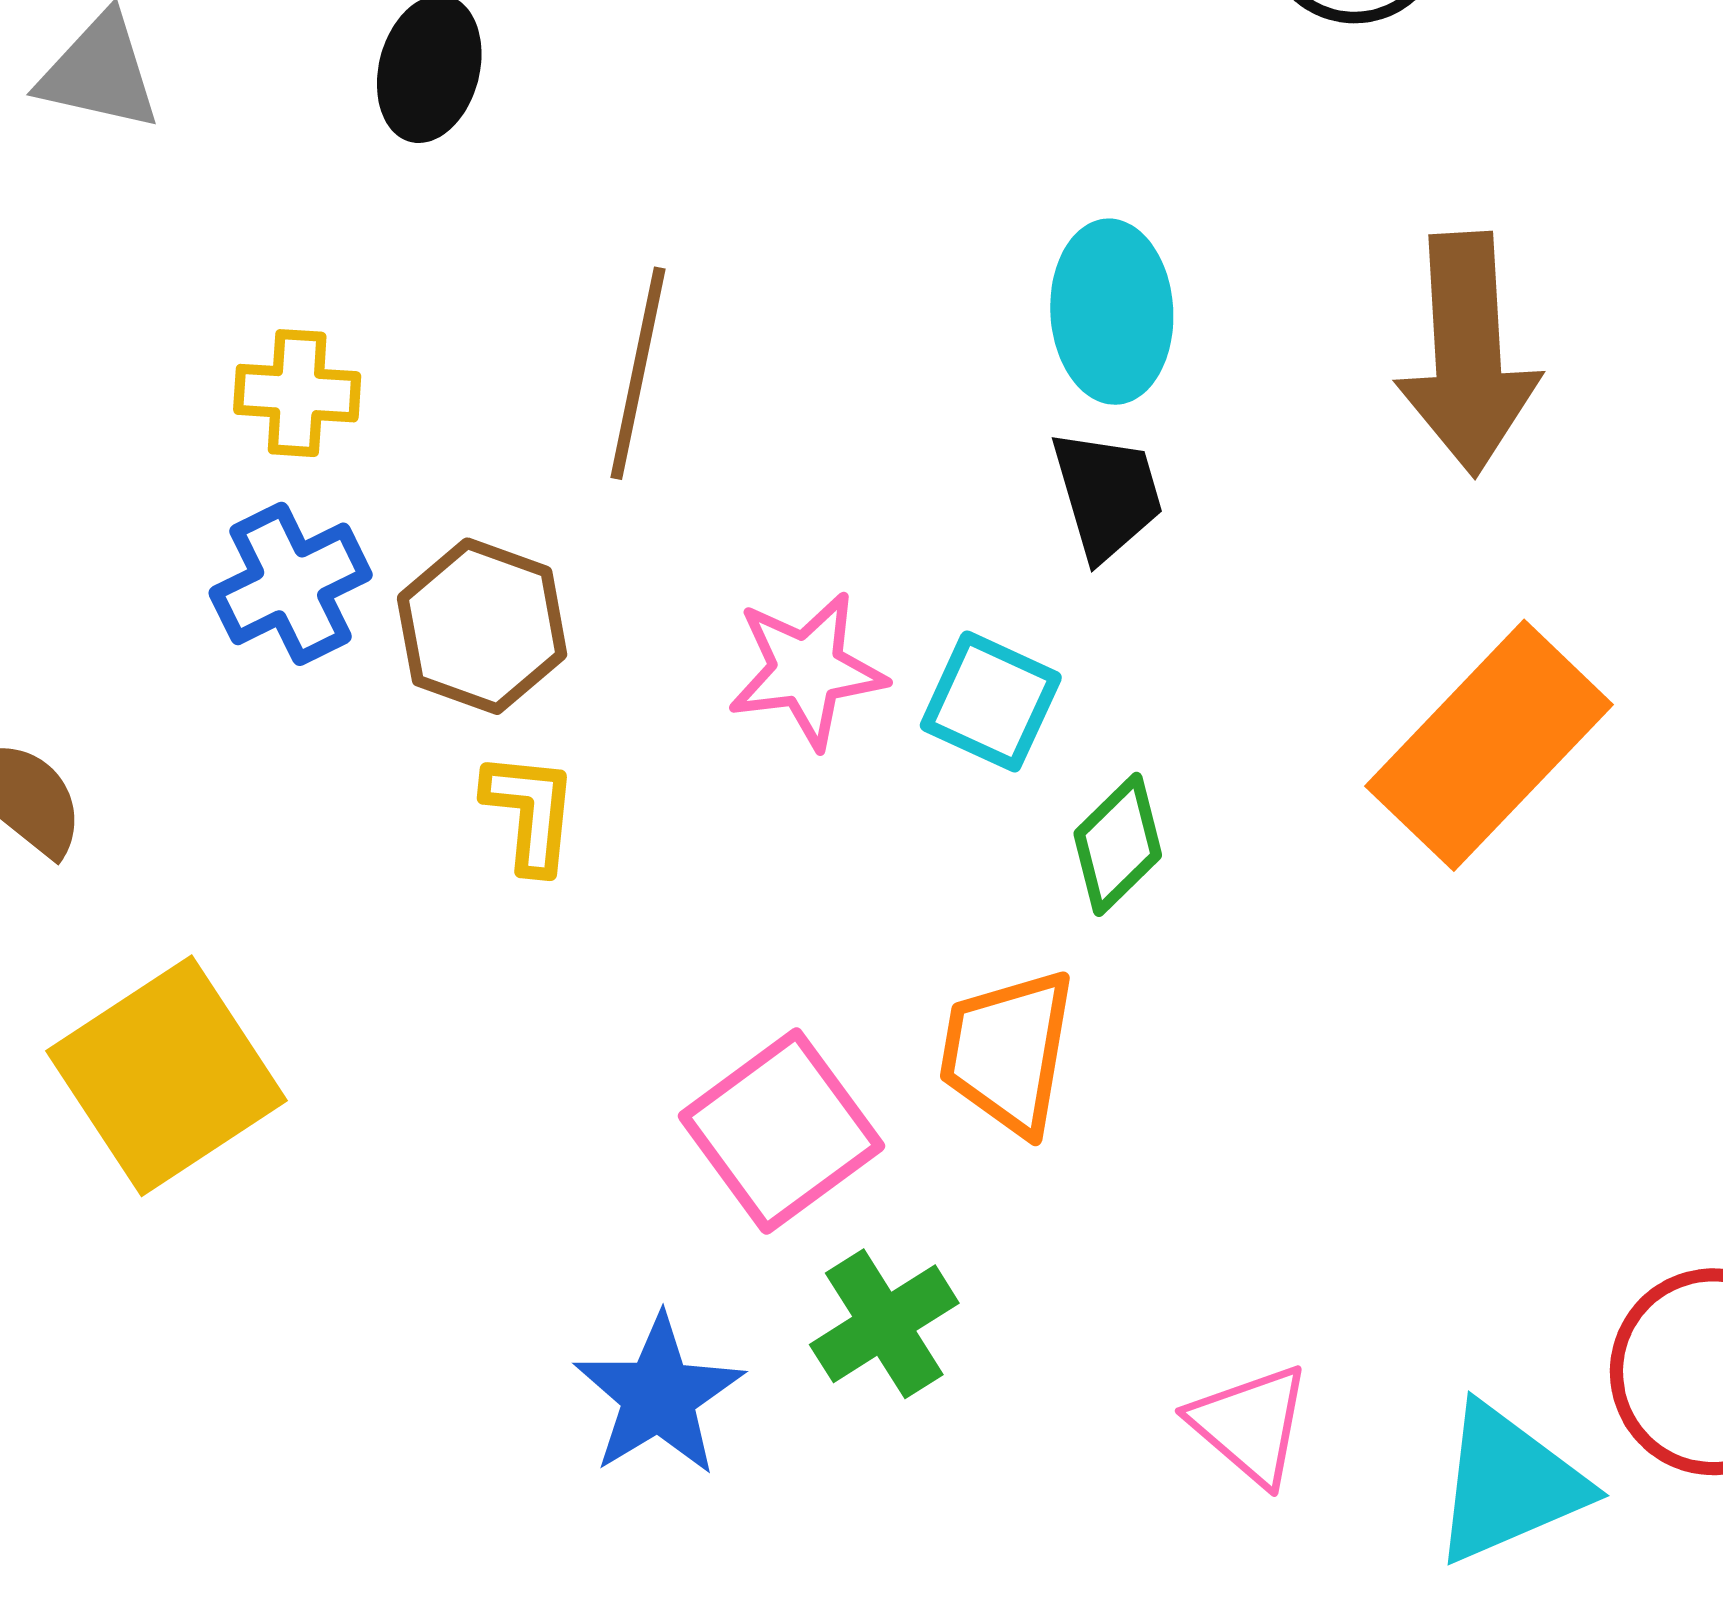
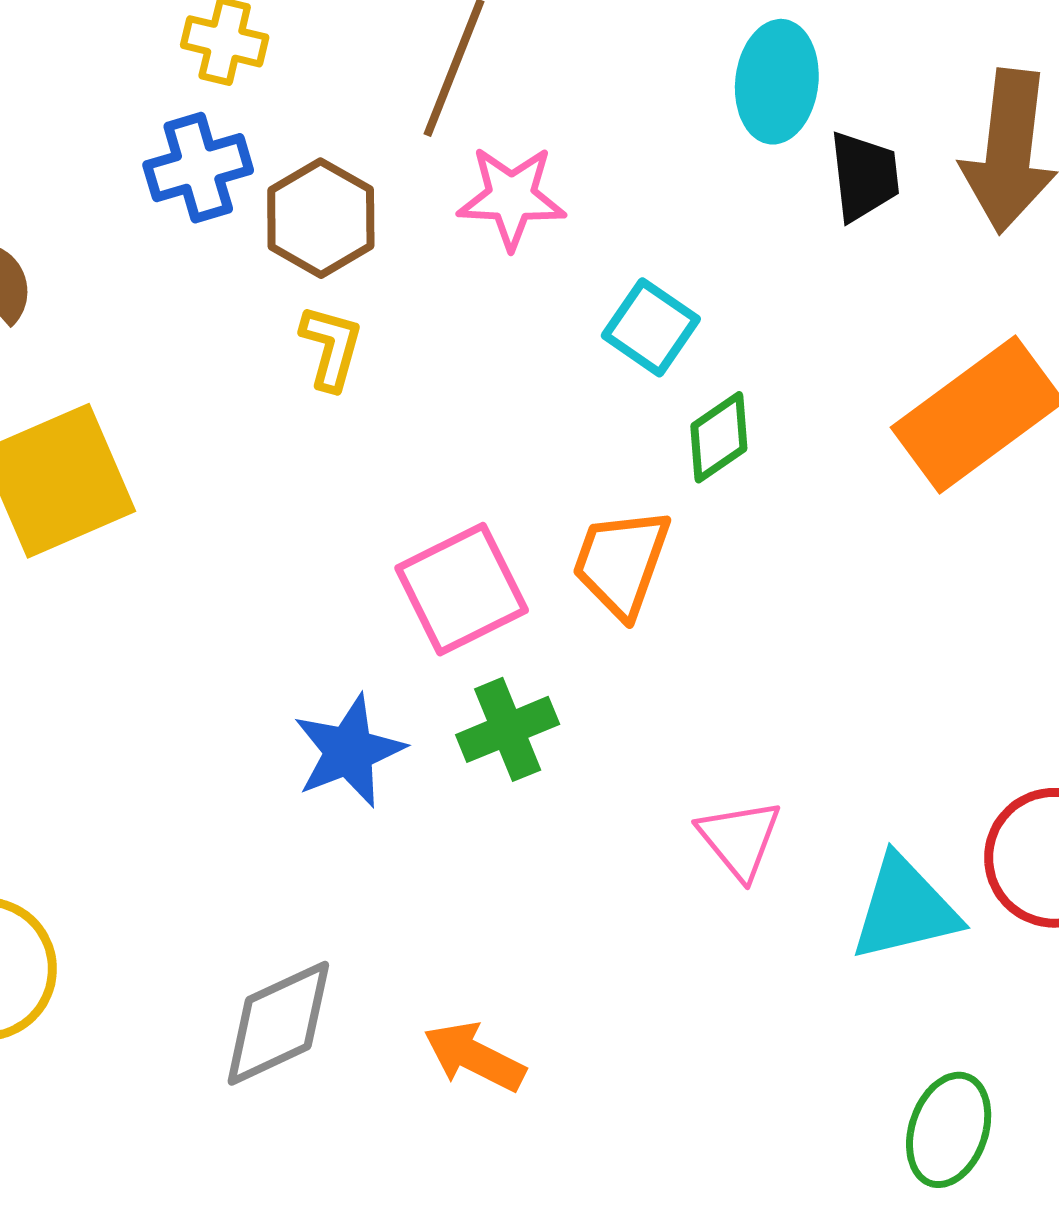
black trapezoid: (1107, 495) -> (864, 176), moved
pink star: (807, 670) -> (511, 197), moved

